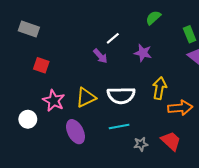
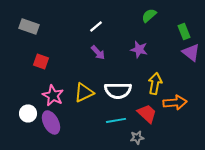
white line: (113, 38) -> (96, 26), moved
purple ellipse: (75, 132) -> (51, 122), moved
red trapezoid: (171, 141) -> (147, 113), moved

